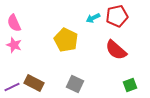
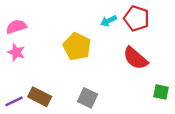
red pentagon: (117, 16) -> (137, 18), turned 30
pink semicircle: (14, 23) -> (16, 27), turned 96
green square: (130, 85) -> (161, 92), moved, turned 32

